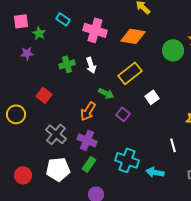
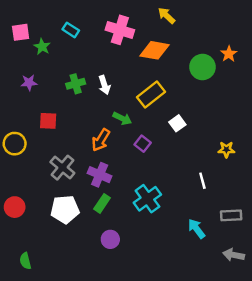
pink cross: (95, 30) -> (120, 30), moved
purple star: (27, 53) -> (29, 83), moved
red square: (44, 95) -> (48, 121), turned -35
cyan cross: (127, 160) -> (147, 199), turned 35
cyan arrow: (155, 172) -> (196, 229), moved, turned 42
red circle: (23, 175) -> (15, 207), moved

